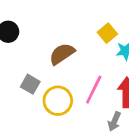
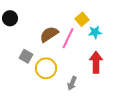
pink line: (94, 90) -> (68, 38), moved
gray arrow: (114, 121) -> (72, 83), moved

